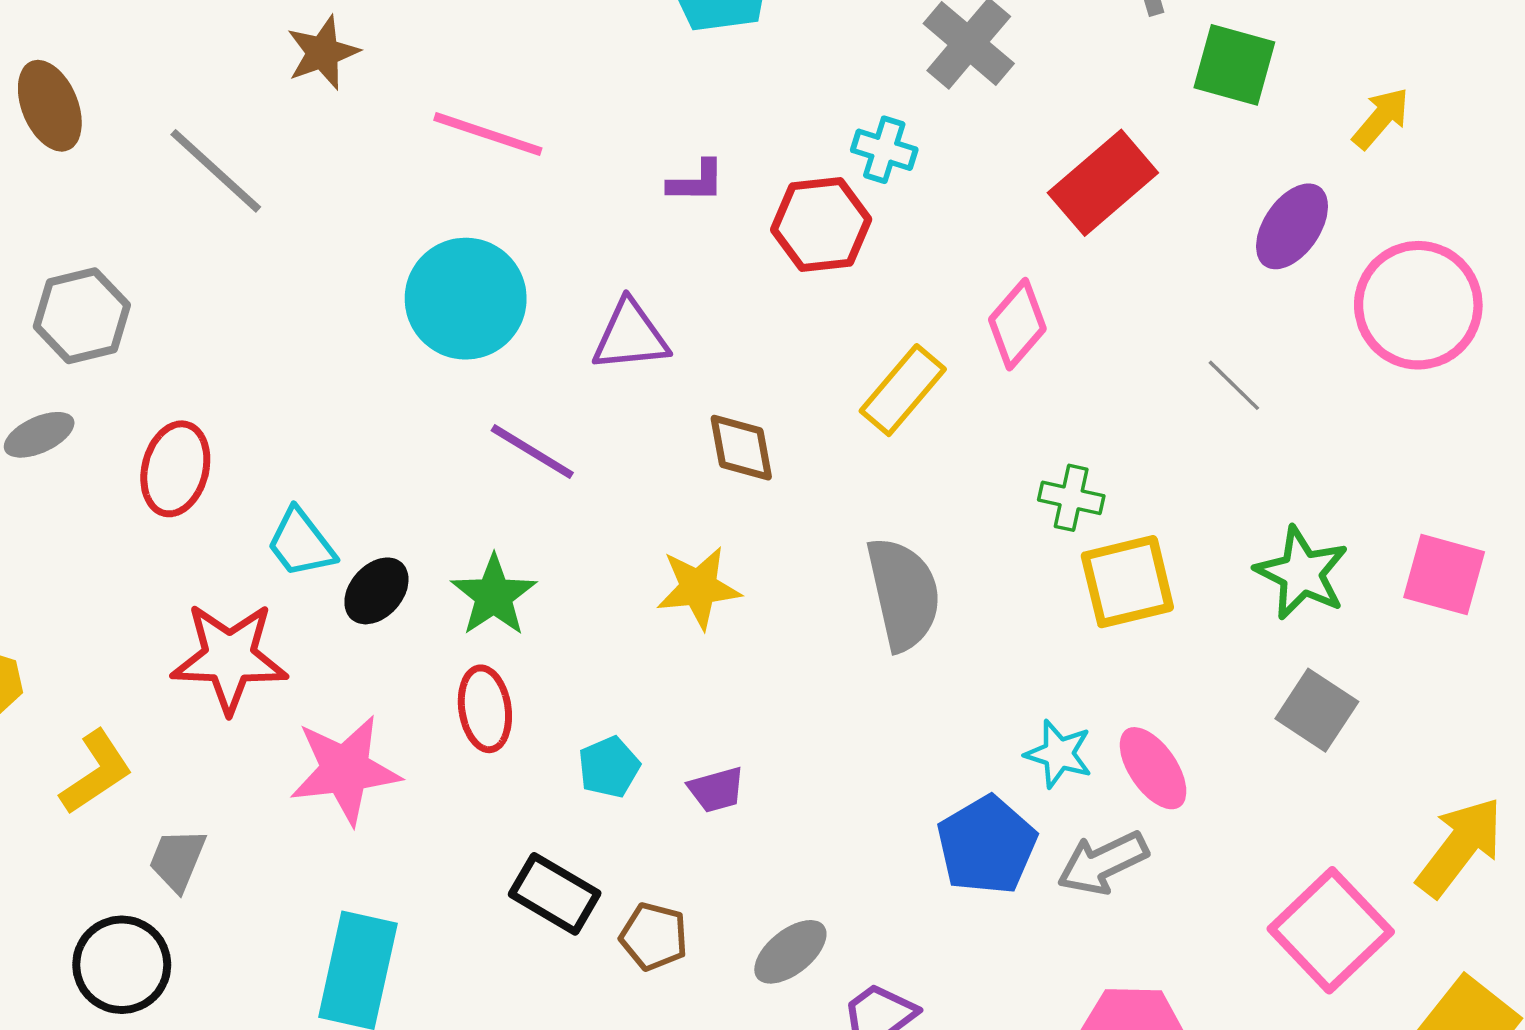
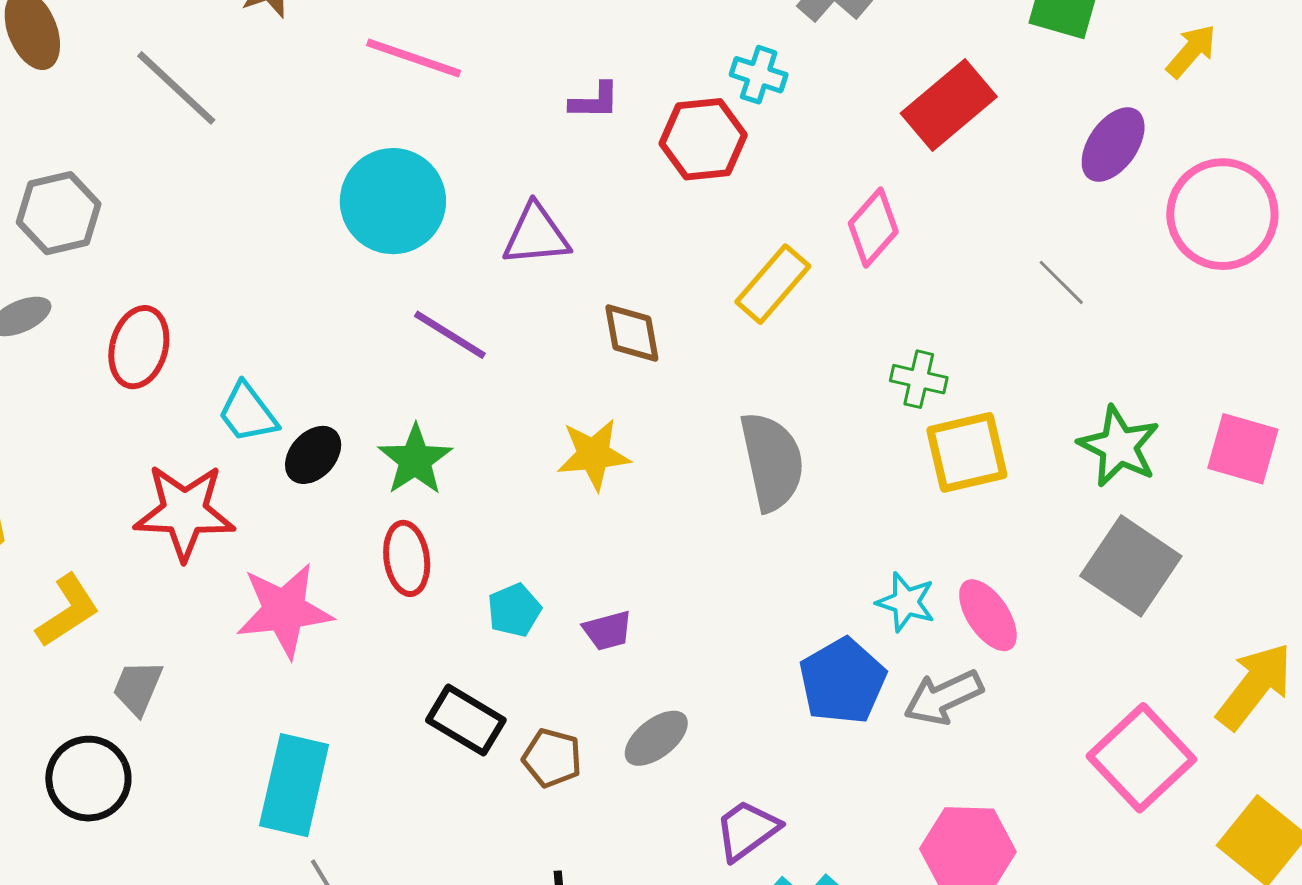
gray square: (1317, 710) -> (1131, 566), size x1.4
gray ellipse: (790, 952) -> (656, 738), moved

